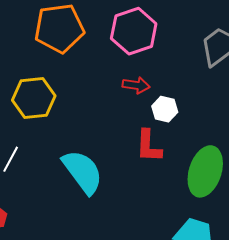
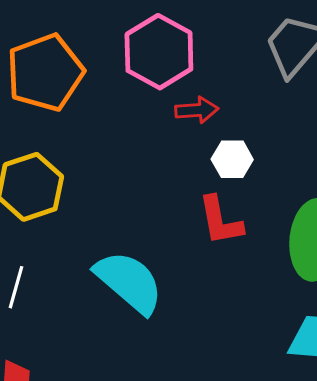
red arrow: (136, 85) -> (197, 110), moved

